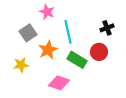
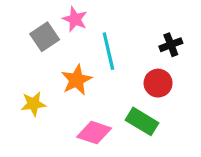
gray square: (28, 33) -> (45, 37), moved
green rectangle: (77, 60) -> (142, 121), moved

